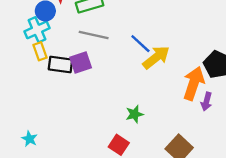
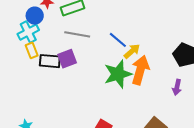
yellow arrow: (156, 57) -> (132, 51), size x0.7
orange arrow: (194, 83) -> (140, 70), moved
green star: (135, 114) -> (118, 74), moved, size x1.8

